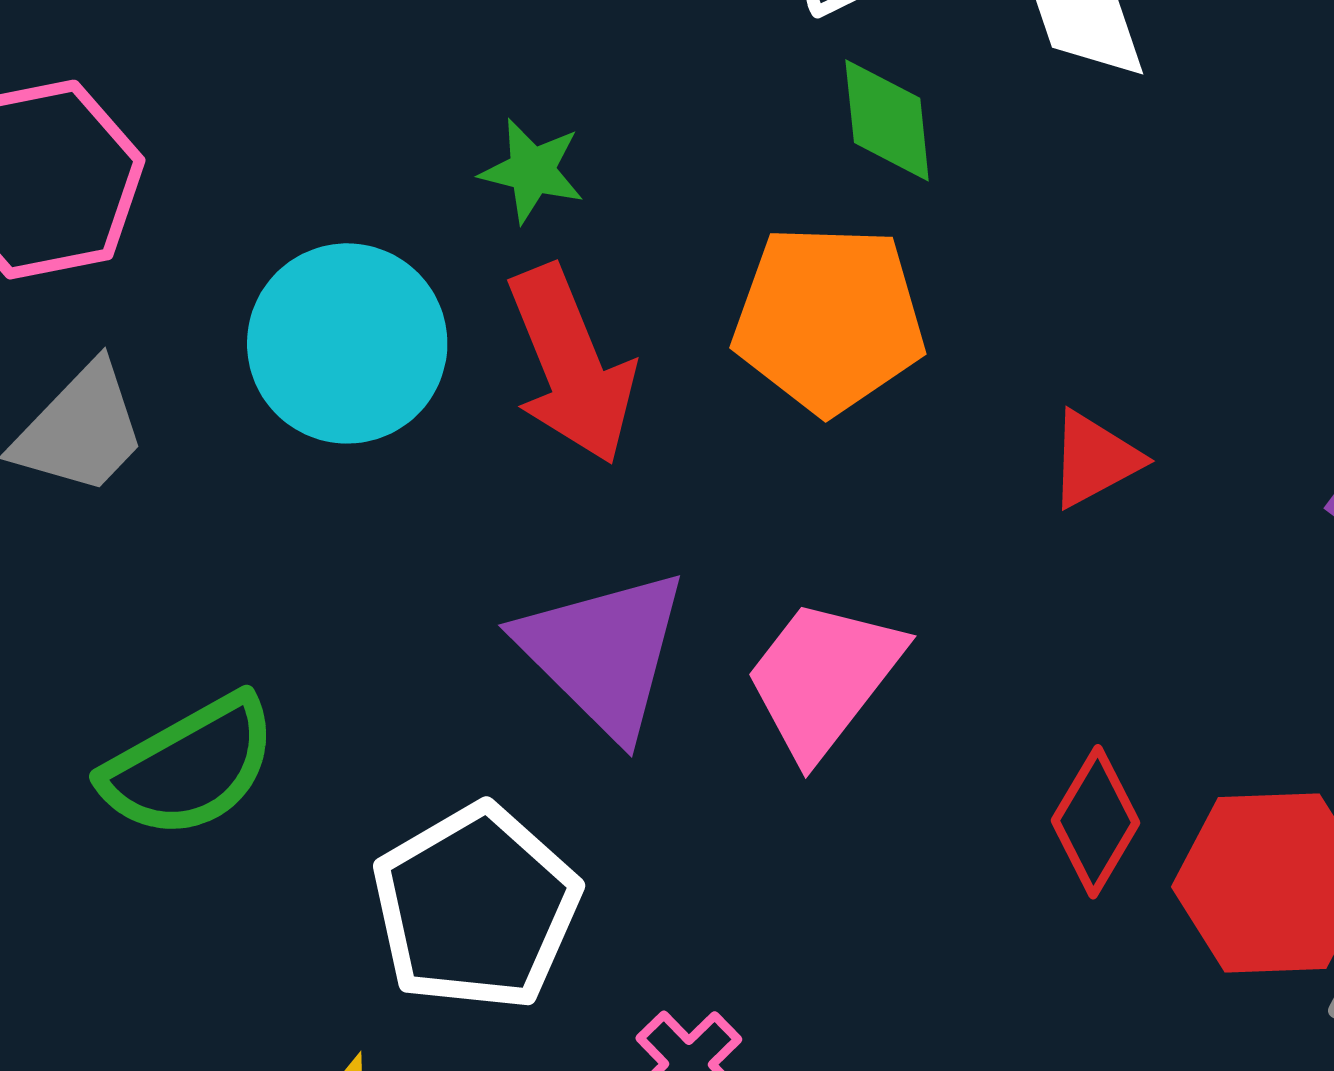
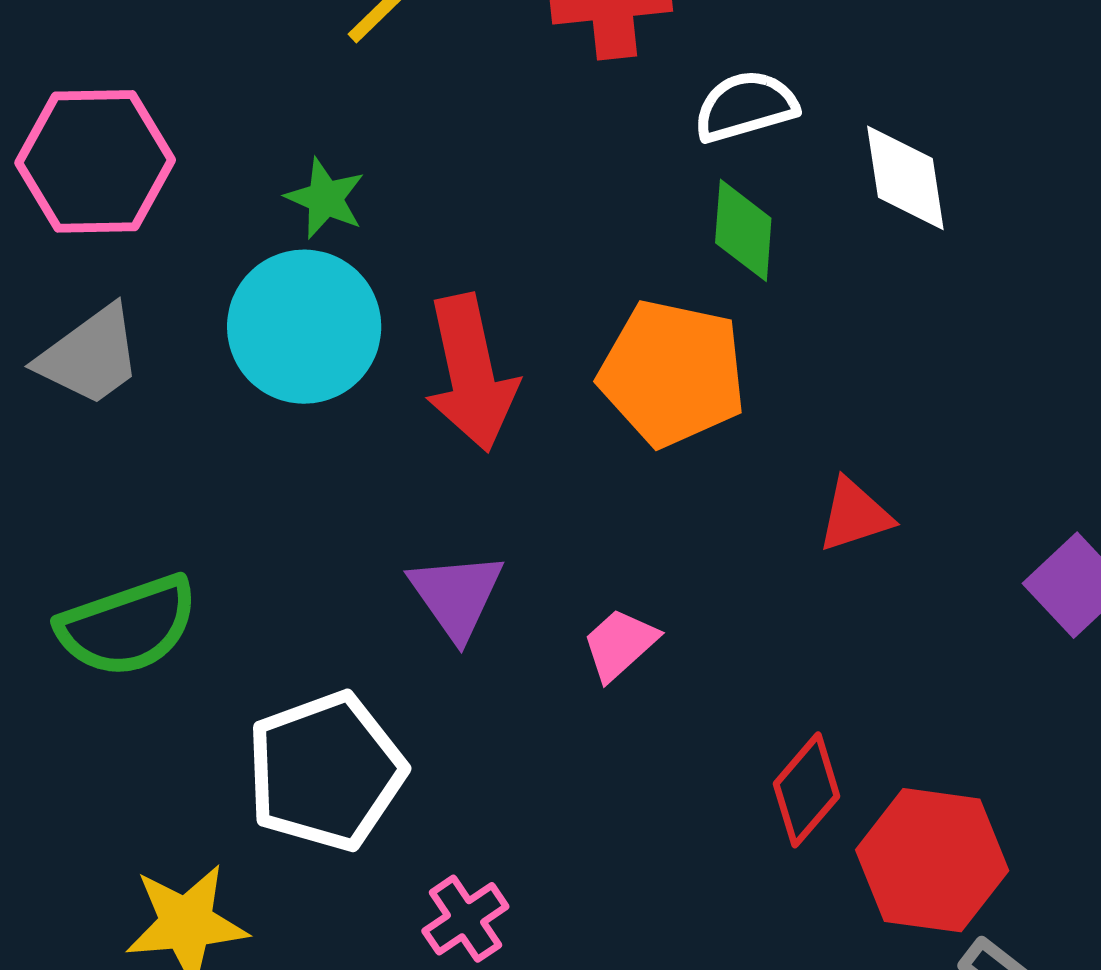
green star: (532, 171) -> (325, 198), moved
purple triangle: (603, 653) -> (456, 595), size x0.7
pink trapezoid: (823, 678) -> (620, 644), size x0.6

